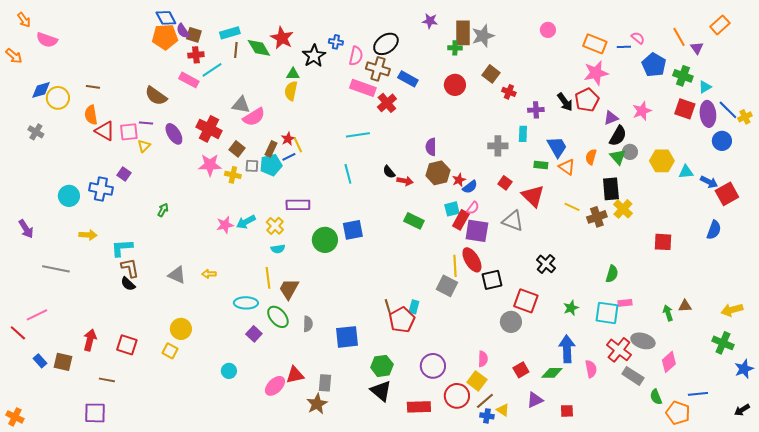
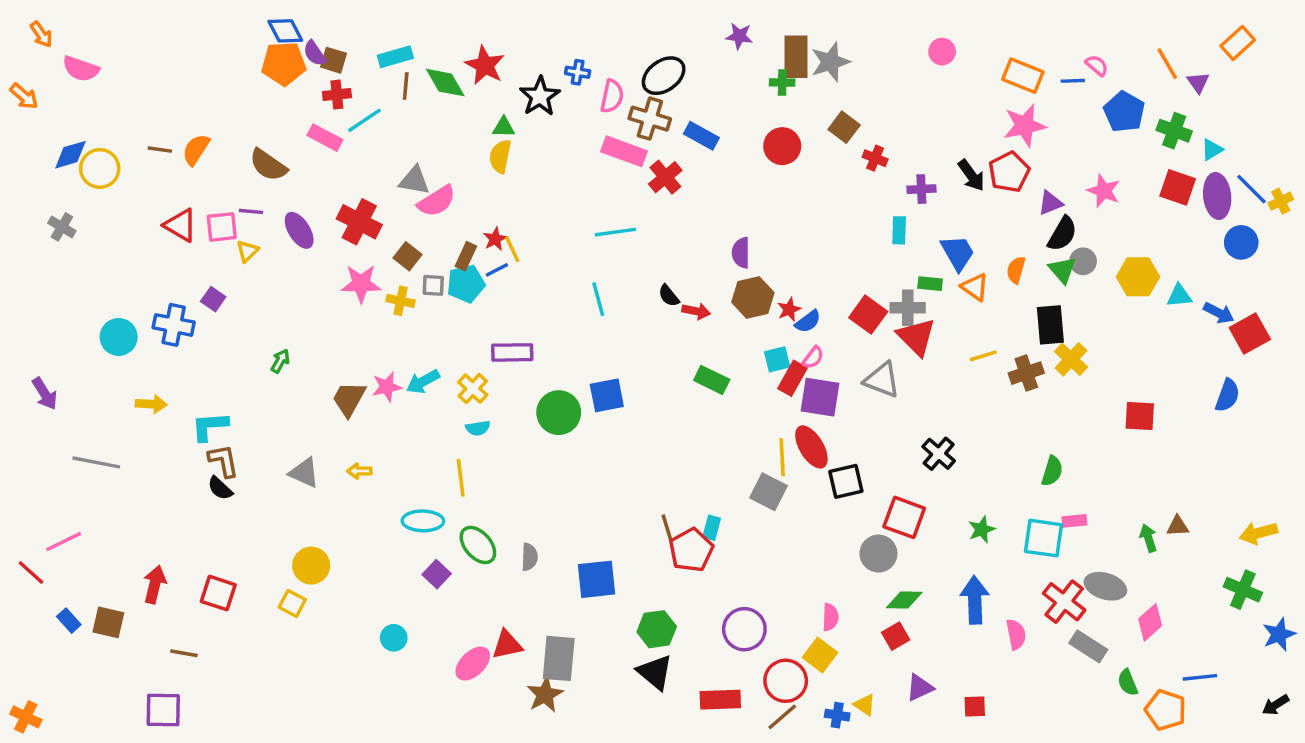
pink star: (642, 111) -> (1104, 191), turned -30
orange semicircle: (91, 115) -> (196, 150), moved, turned 42
gray cross: (498, 146) -> (908, 308), moved
red square: (505, 183) -> (868, 315), size x1.5
yellow line: (572, 207) -> (983, 356), turned -42
brown trapezoid: (289, 289) -> (349, 399), moved
green diamond: (552, 373) -> (904, 600), moved
gray rectangle: (325, 383) -> (559, 658), size x1.5
brown line: (485, 401) -> (782, 717), moved

